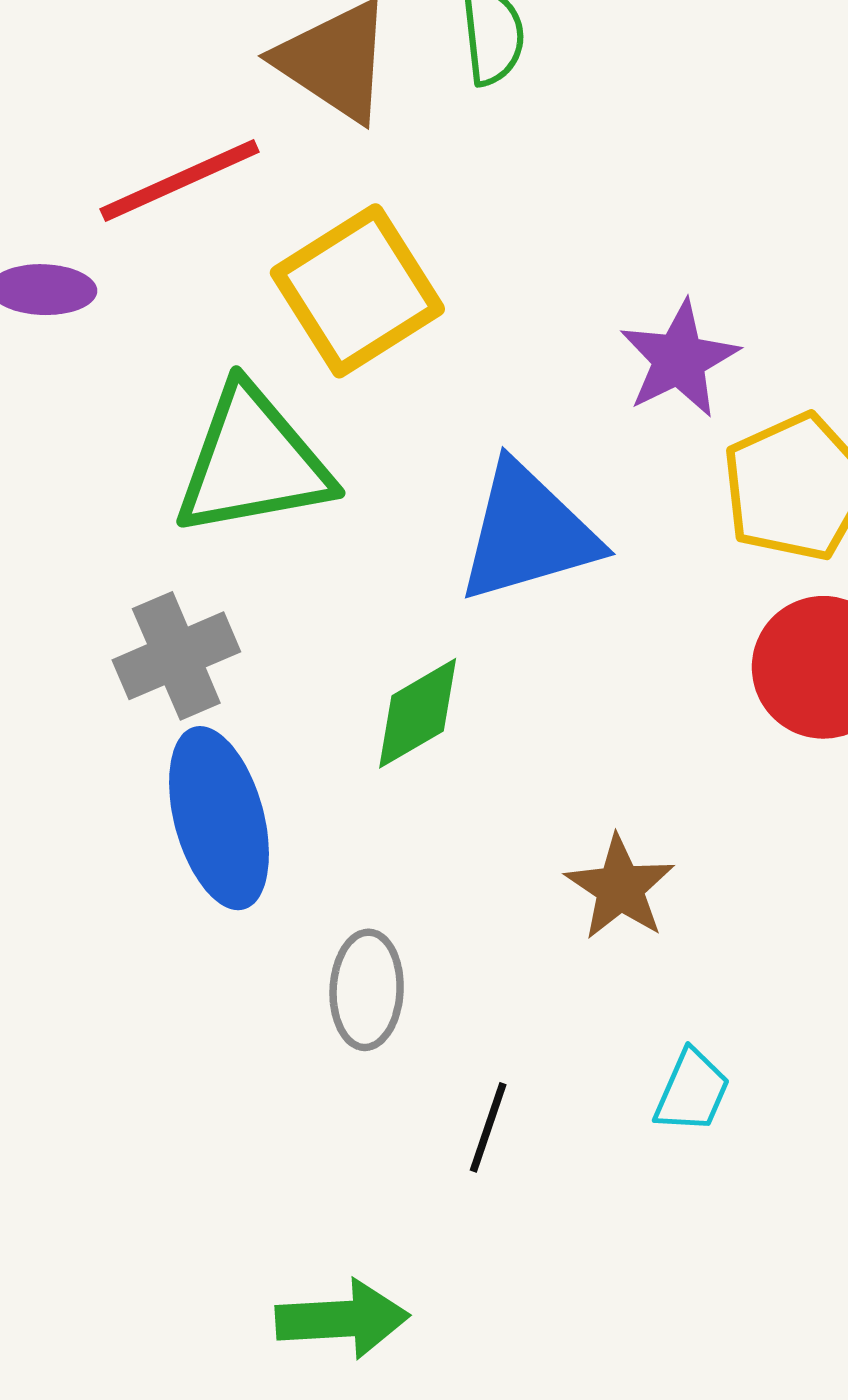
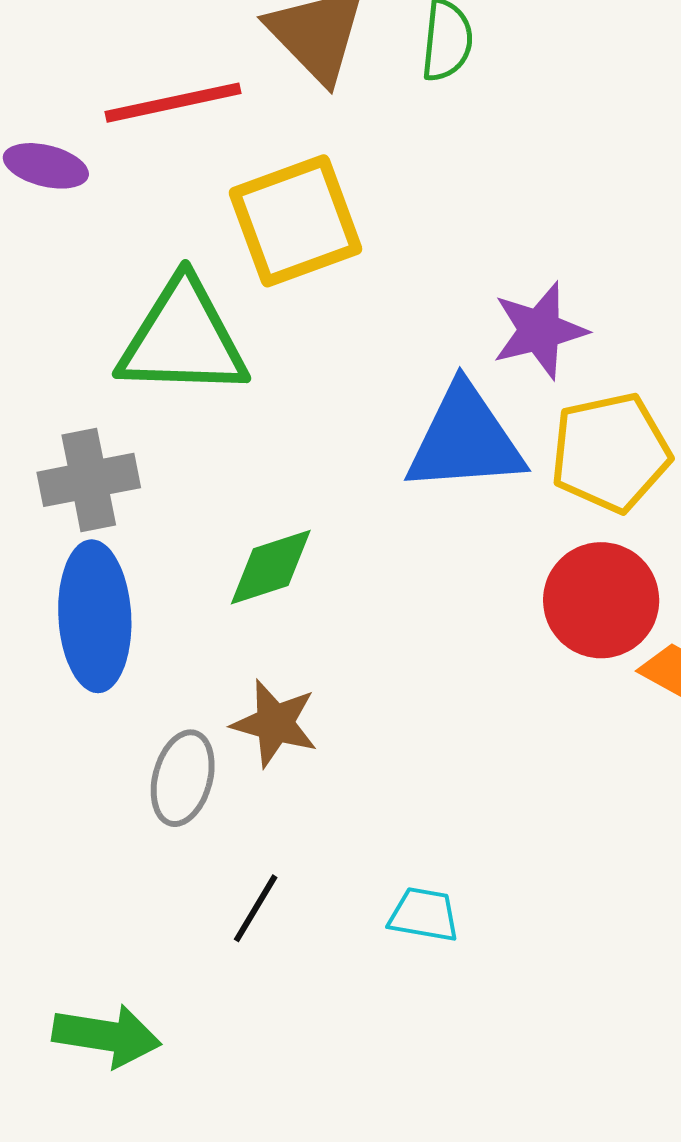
blue triangle: (528, 533) -> (465, 439), moved
brown star: (620, 888) -> (275, 723), moved, turned -30
cyan trapezoid: (692, 1091) -> (424, 915), turned -116

